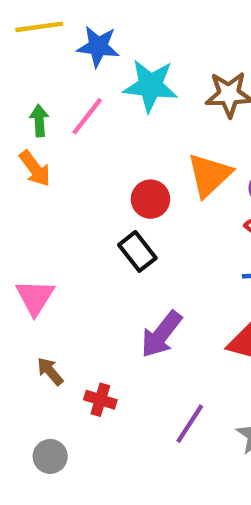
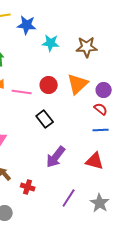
cyan star: (150, 86) -> (51, 43), size x0.7
pink line: (87, 116) -> (22, 92), moved, turned 60
red circle: (150, 199) -> (49, 85), moved

